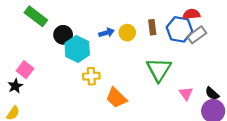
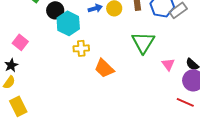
black star: (15, 86) -> (11, 65), moved

